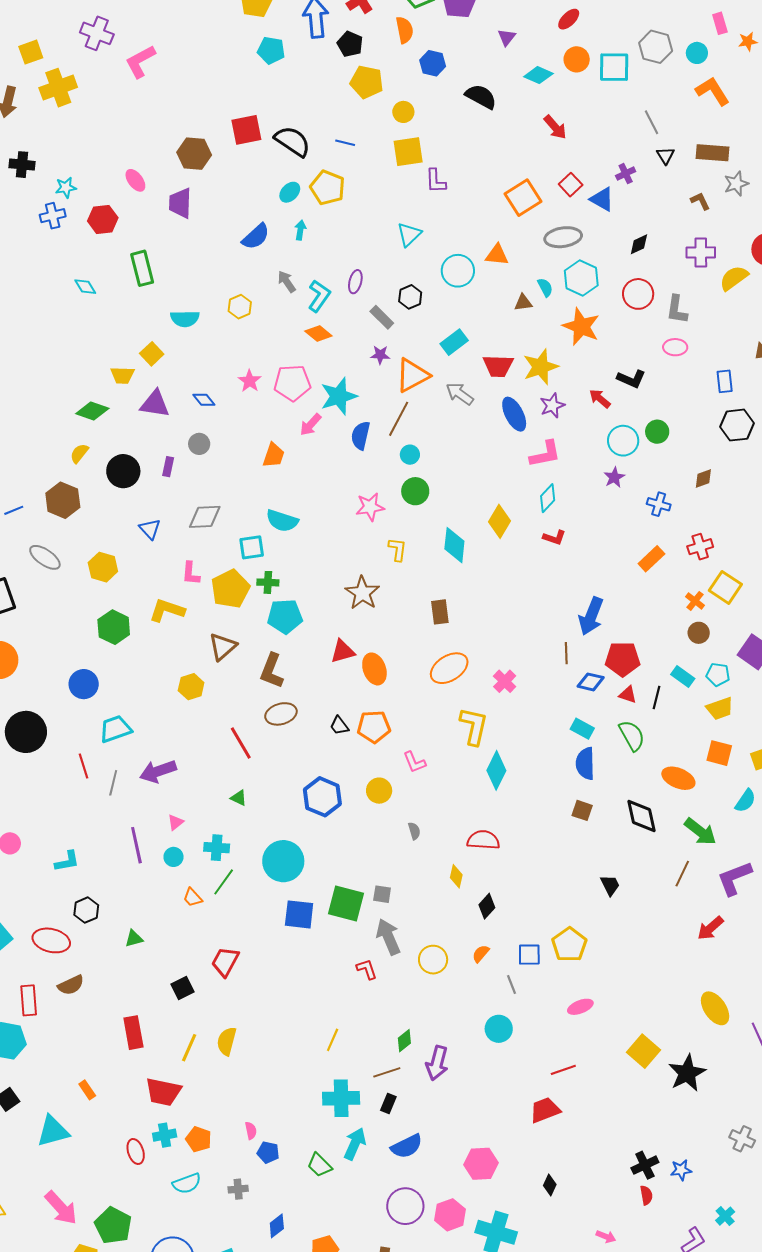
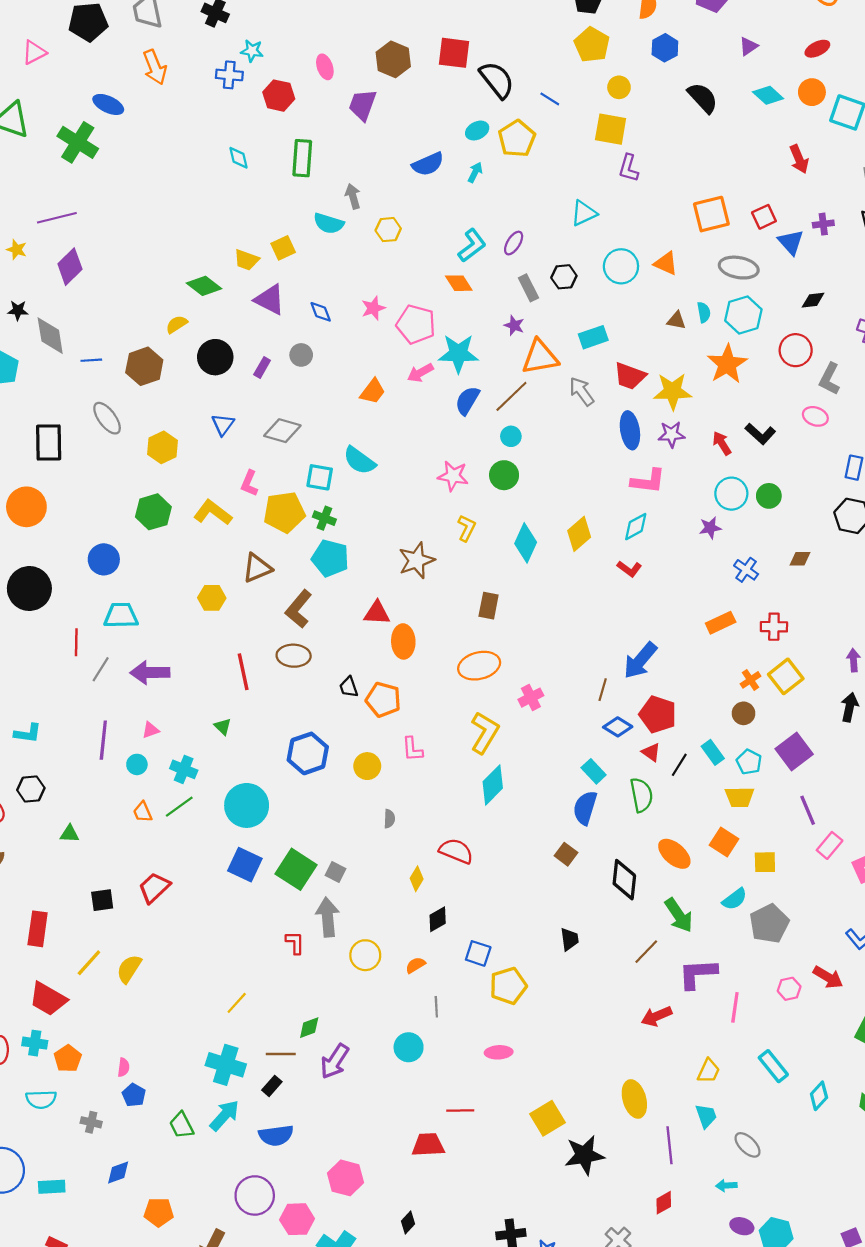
red arrow: (555, 127) -> (799, 159), moved
gray arrow: (287, 282) -> (353, 196), moved
blue square: (529, 955) -> (478, 953), moved

